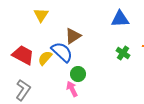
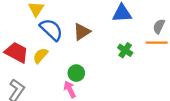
brown triangle: (73, 36) -> (82, 32), moved
blue semicircle: (62, 52) -> (51, 30), moved

